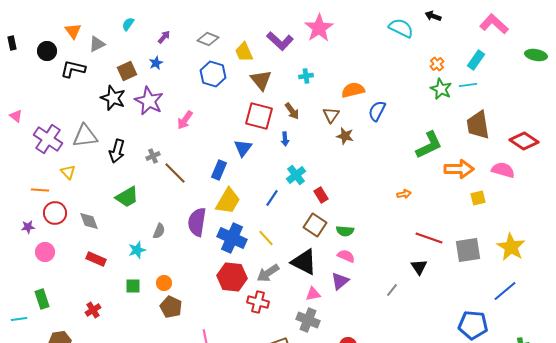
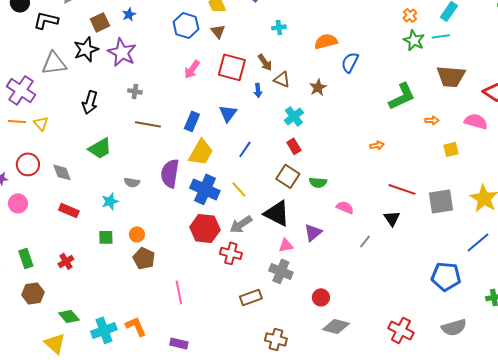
brown triangle: (261, 80) -> (218, 31), moved, size x0.7
black star: (113, 98) -> (86, 49), turned 30
brown triangle: (331, 115) -> (282, 79), moved, turned -42
pink arrow: (185, 120) -> (192, 69), moved
brown trapezoid: (478, 125) -> (451, 76), turned -76
gray triangle: (85, 136) -> (54, 63), moved
brown star: (345, 136) -> (318, 87), turned 30
blue triangle: (243, 148) -> (228, 113), moved
gray cross: (153, 156) -> (135, 91), moved, turned 32
orange arrow: (459, 169) -> (432, 120), size x0.5
brown line: (175, 173) -> (148, 124), turned -35
cyan cross: (296, 175) -> (294, 116), moved
orange line: (40, 190) -> (17, 121), moved
gray semicircle: (159, 231) -> (132, 182), turned 77
pink semicircle: (346, 256) -> (345, 207), moved
green rectangle: (42, 299) -> (26, 258), moved

